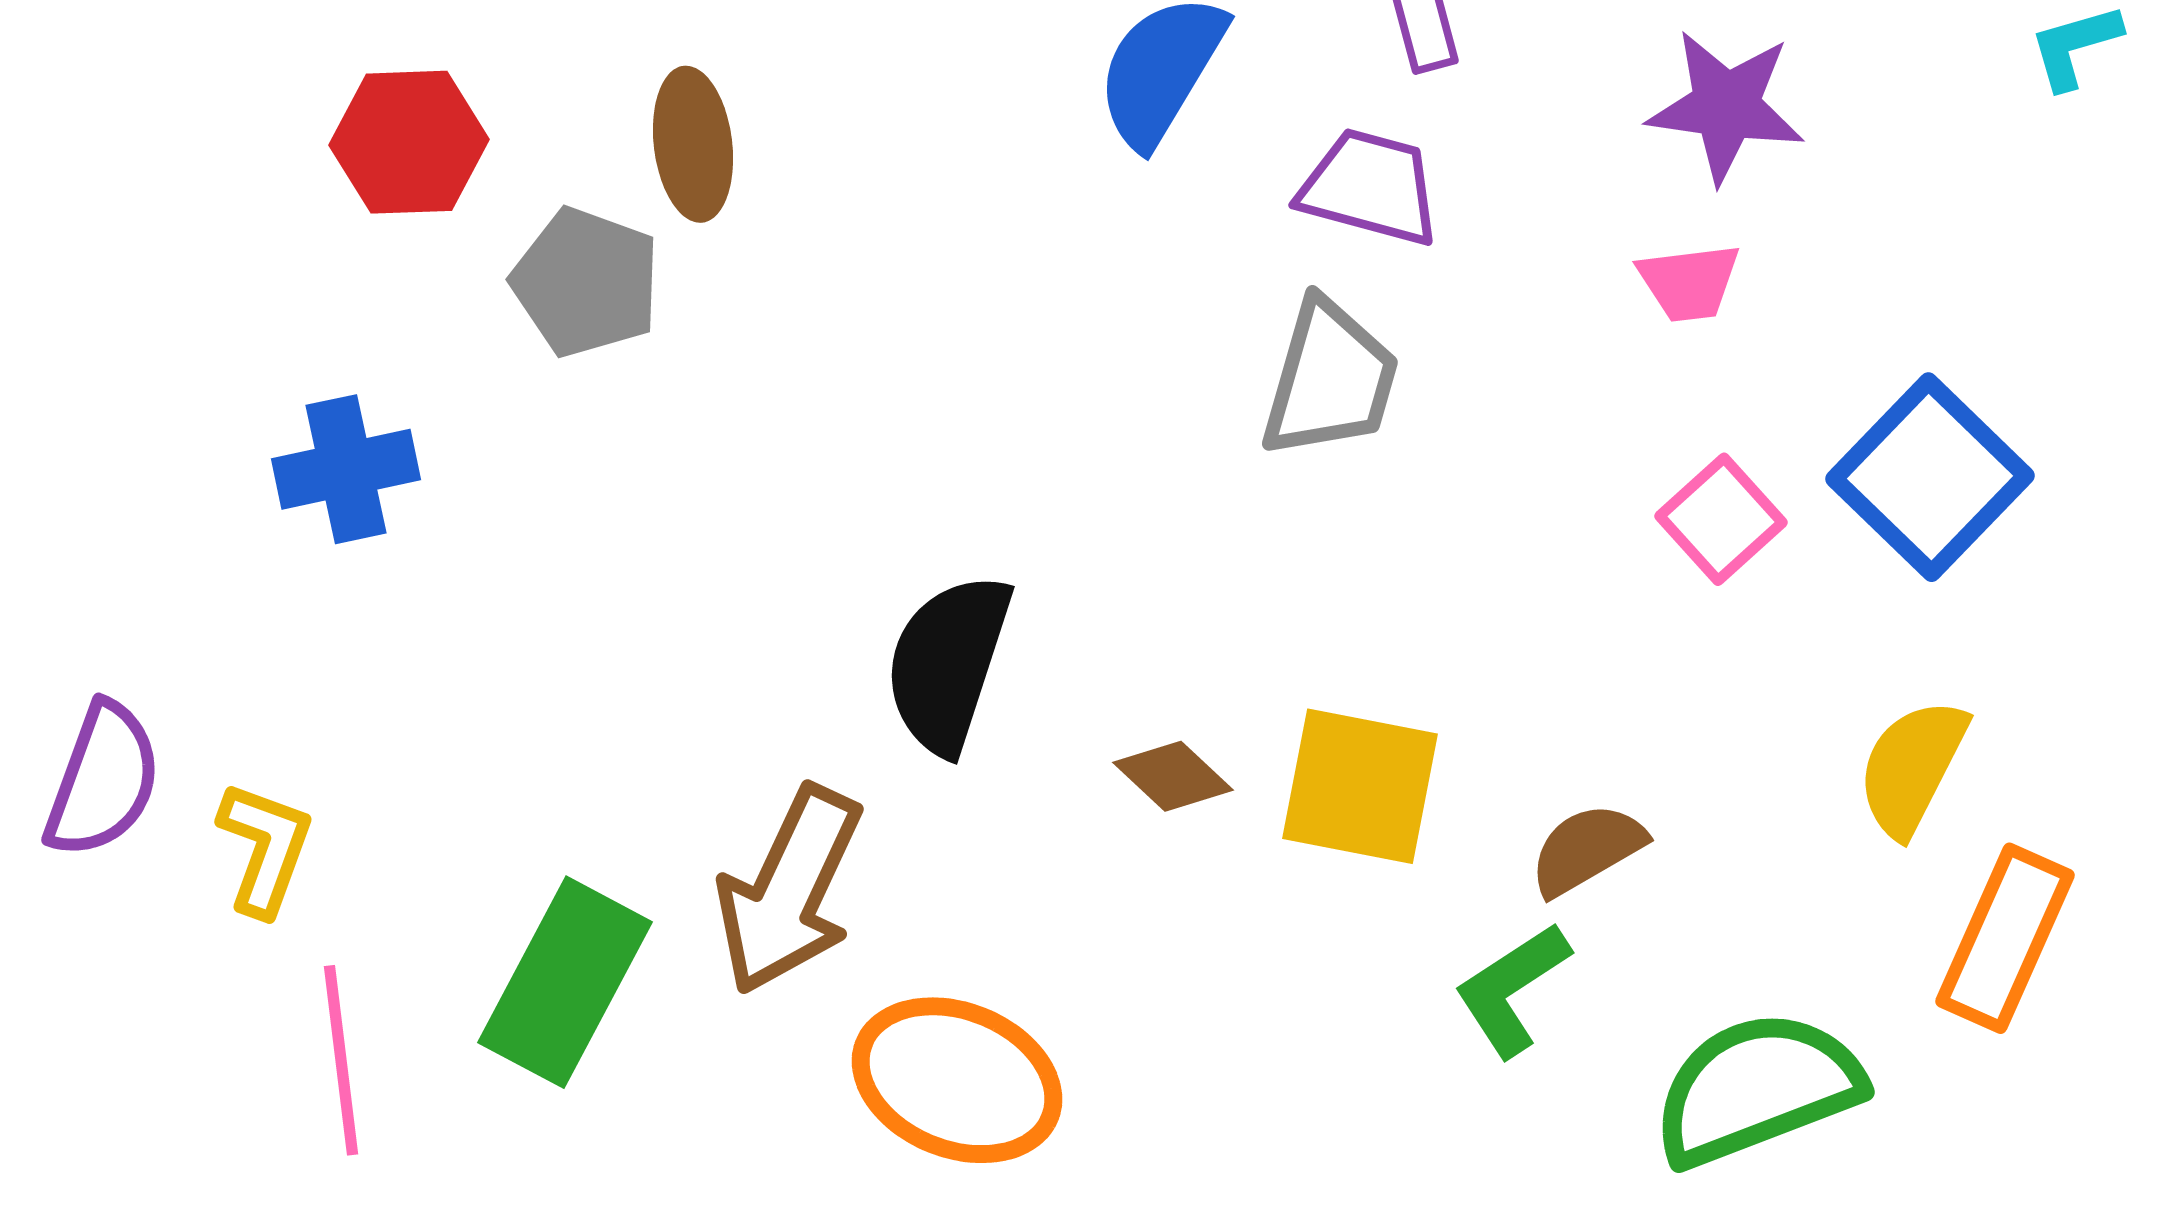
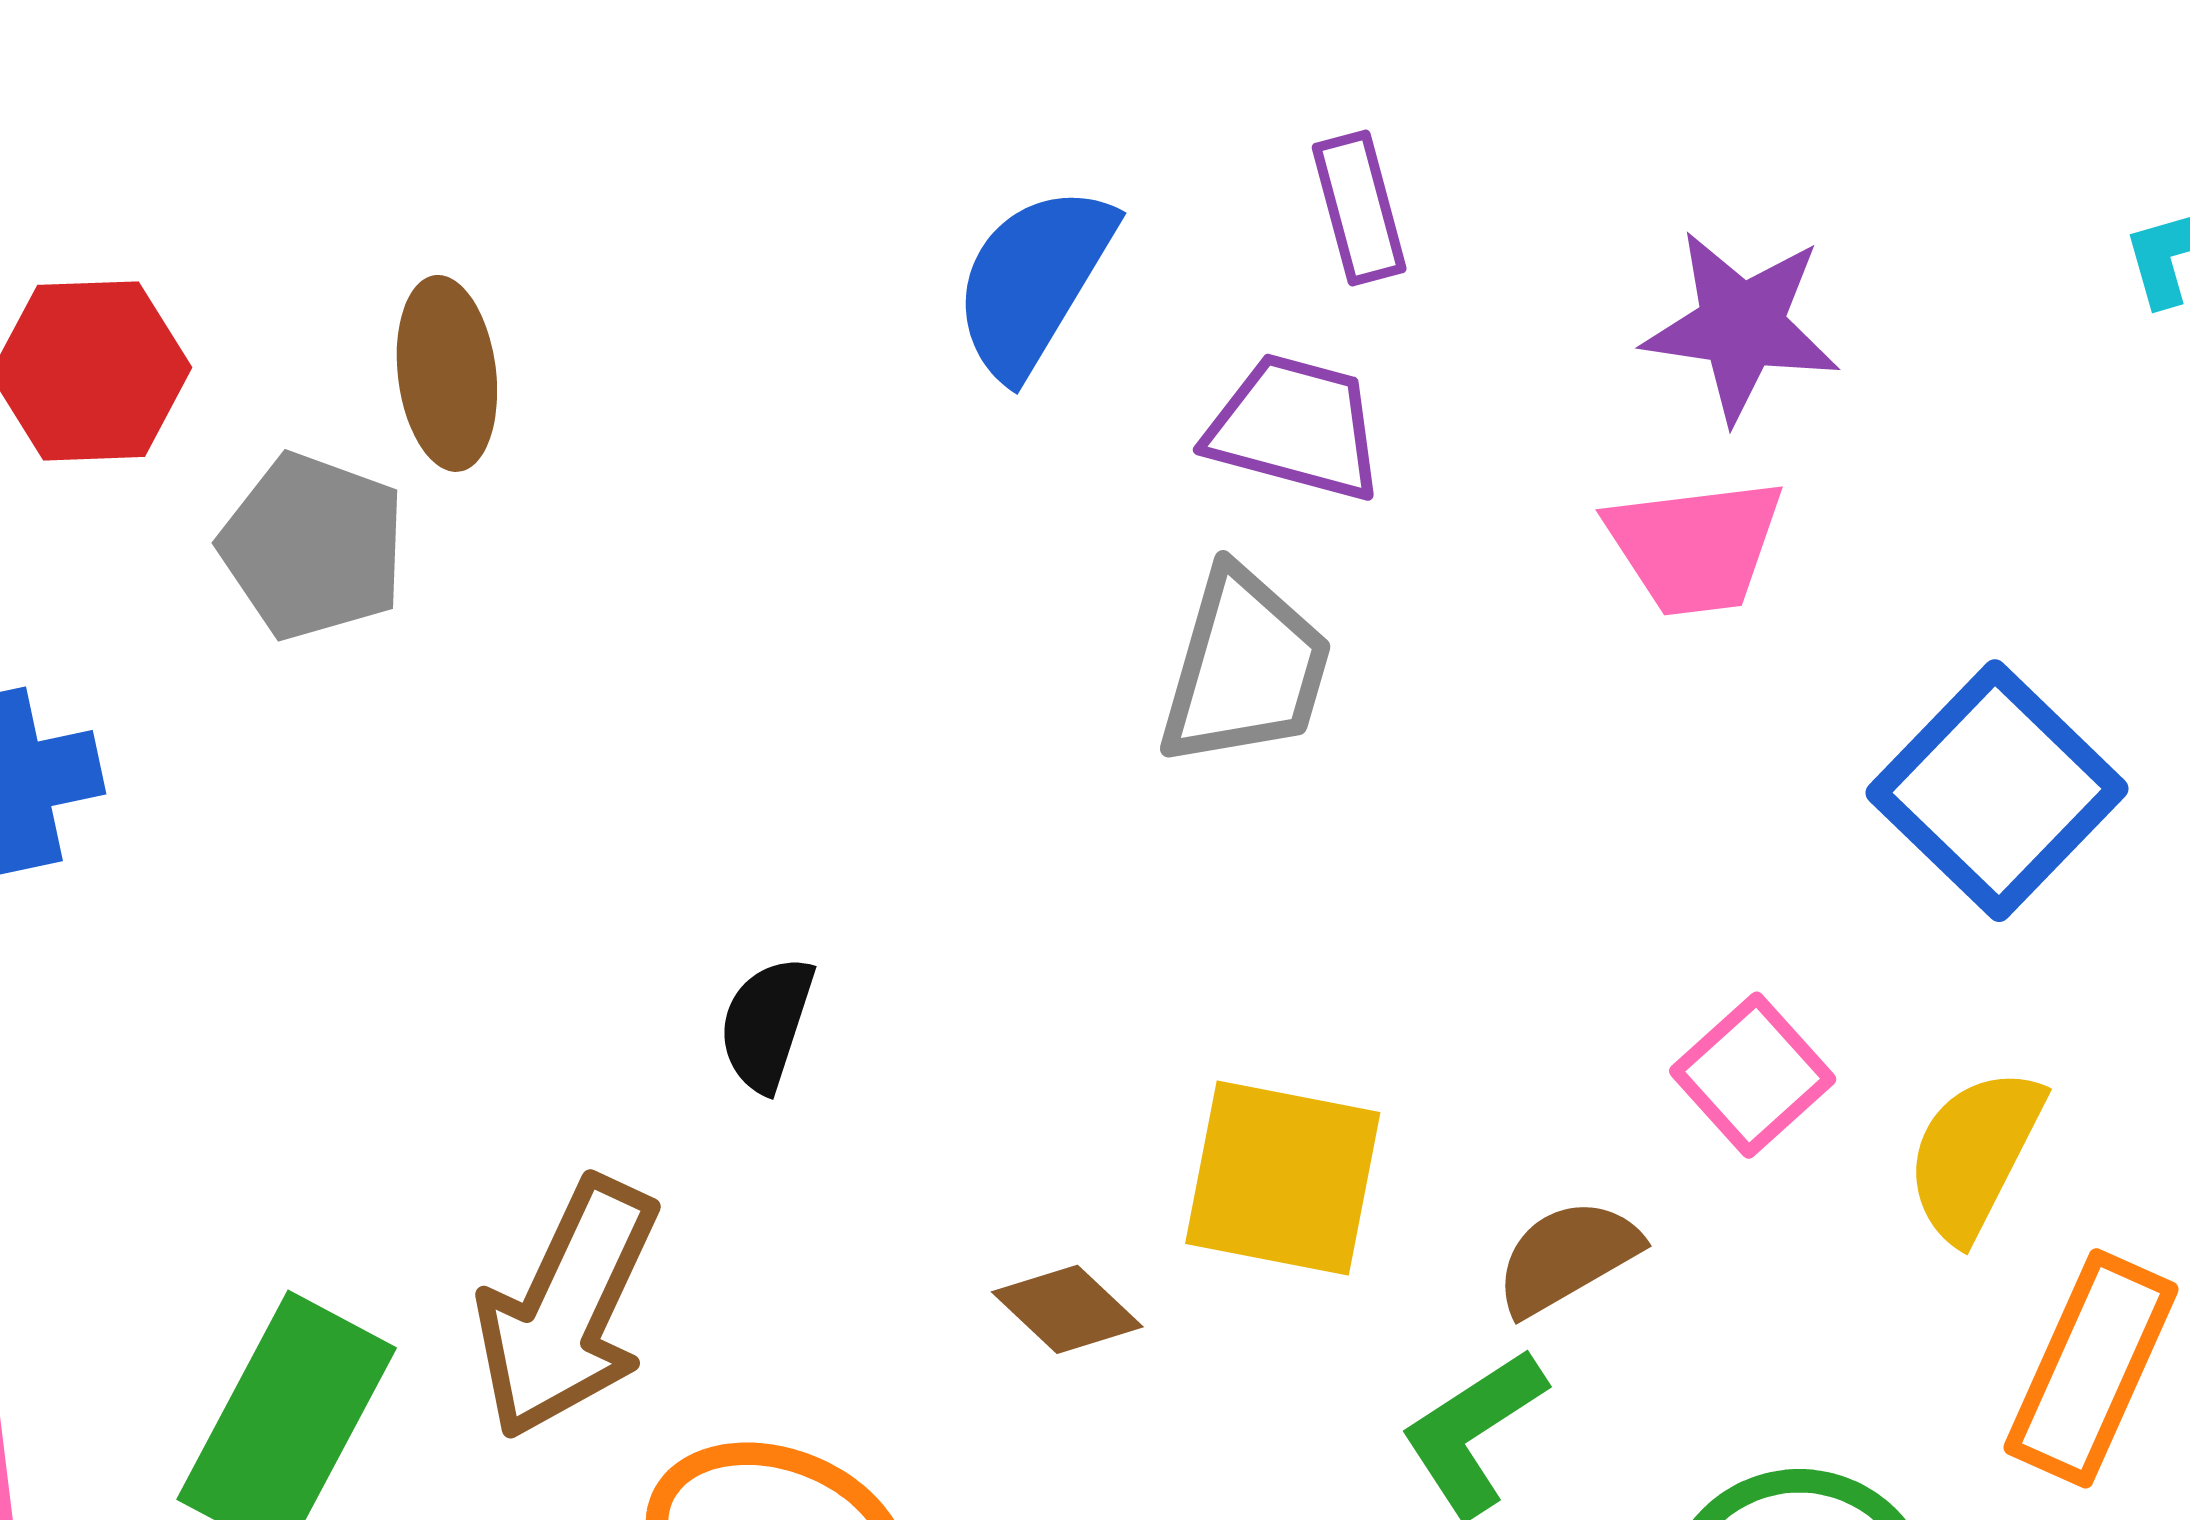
pink trapezoid: (1689, 282) -> (1695, 546), size x1.4
pink square: (1721, 519) -> (1753, 1075), moved
black semicircle: (948, 663) -> (766, 1024), size x0.6
brown diamond: (1173, 776) -> (1067, 1309), moved

